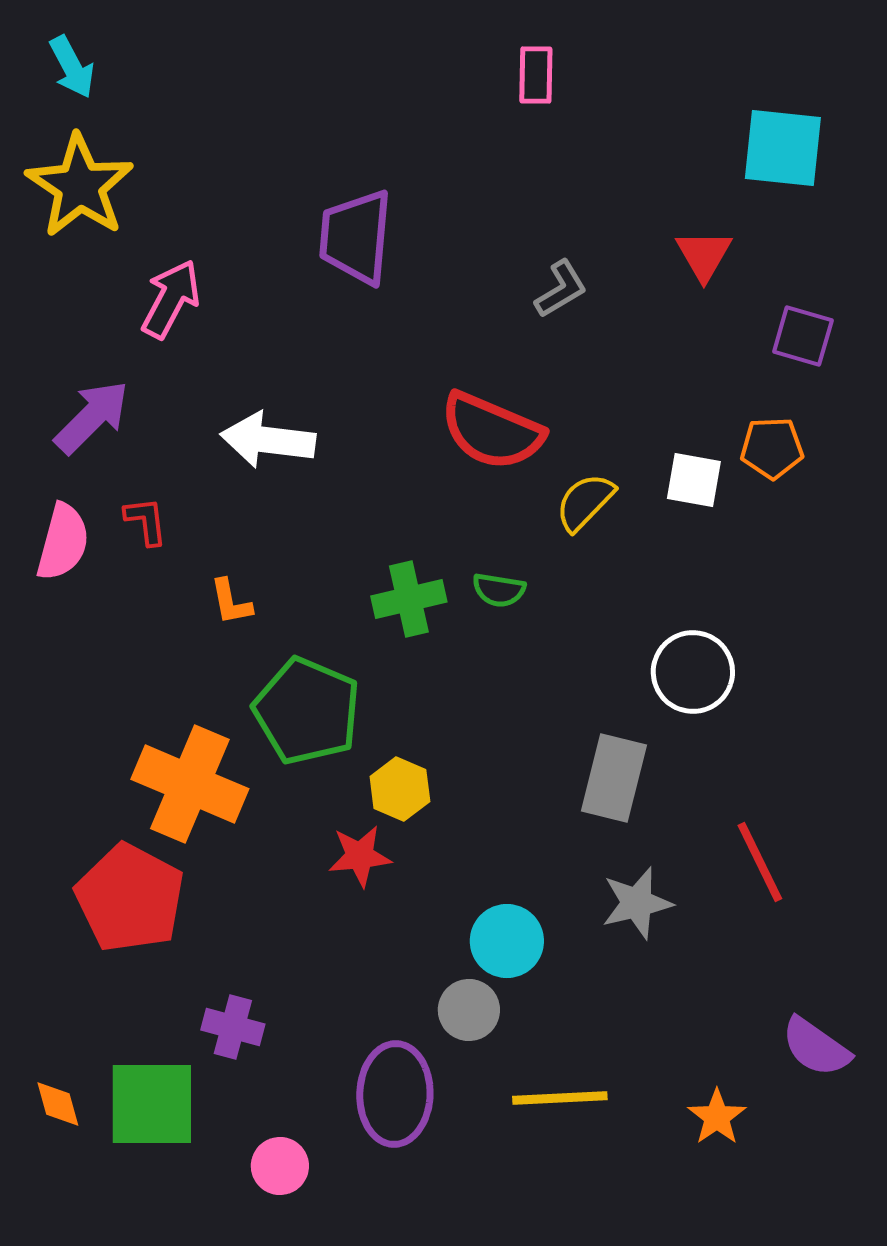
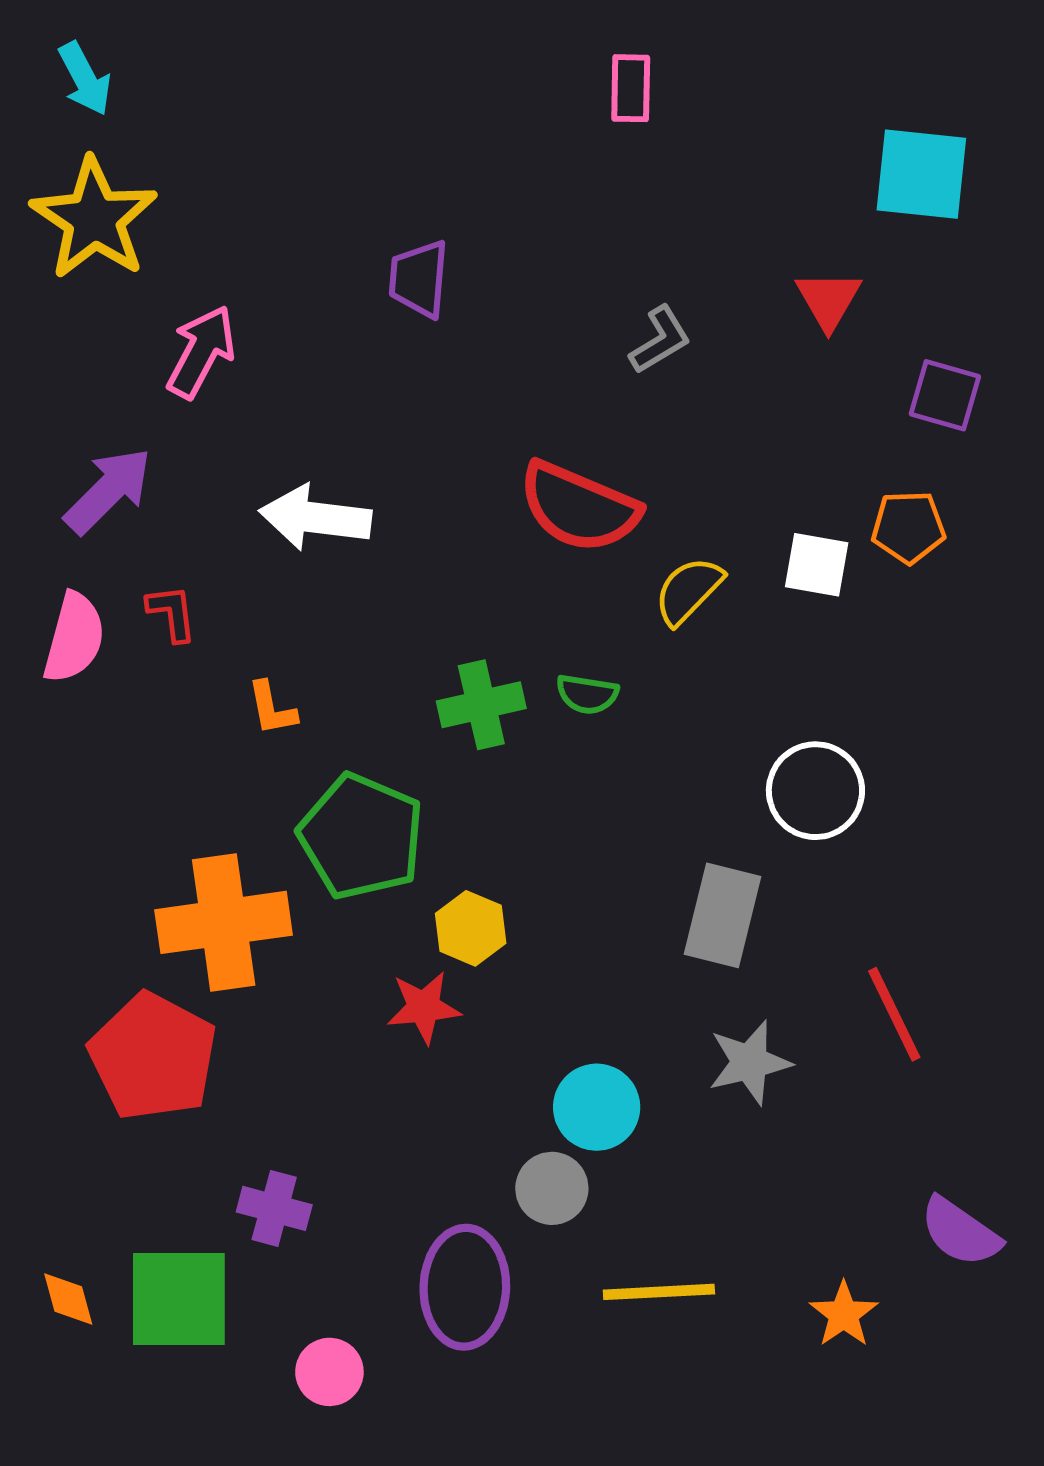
purple trapezoid: (356, 237) -> (419, 279), size x0.7
orange cross: (190, 784) -> (224, 922), turned -31

